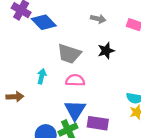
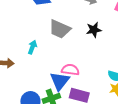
pink semicircle: (75, 80) -> (70, 70), moved

